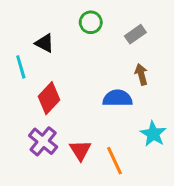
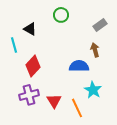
gray rectangle: (135, 34) -> (100, 25), moved
cyan star: (153, 134) -> (93, 90), moved
purple cross: (43, 141) -> (29, 95), turned 36

